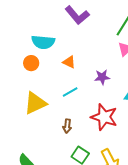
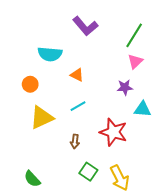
orange circle: (31, 63) -> (30, 84), moved
purple star: (102, 77) -> (125, 87), moved

